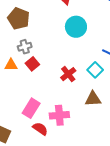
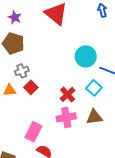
cyan circle: (76, 27) -> (86, 56), moved
pink cross: (59, 115) -> (66, 117), moved

